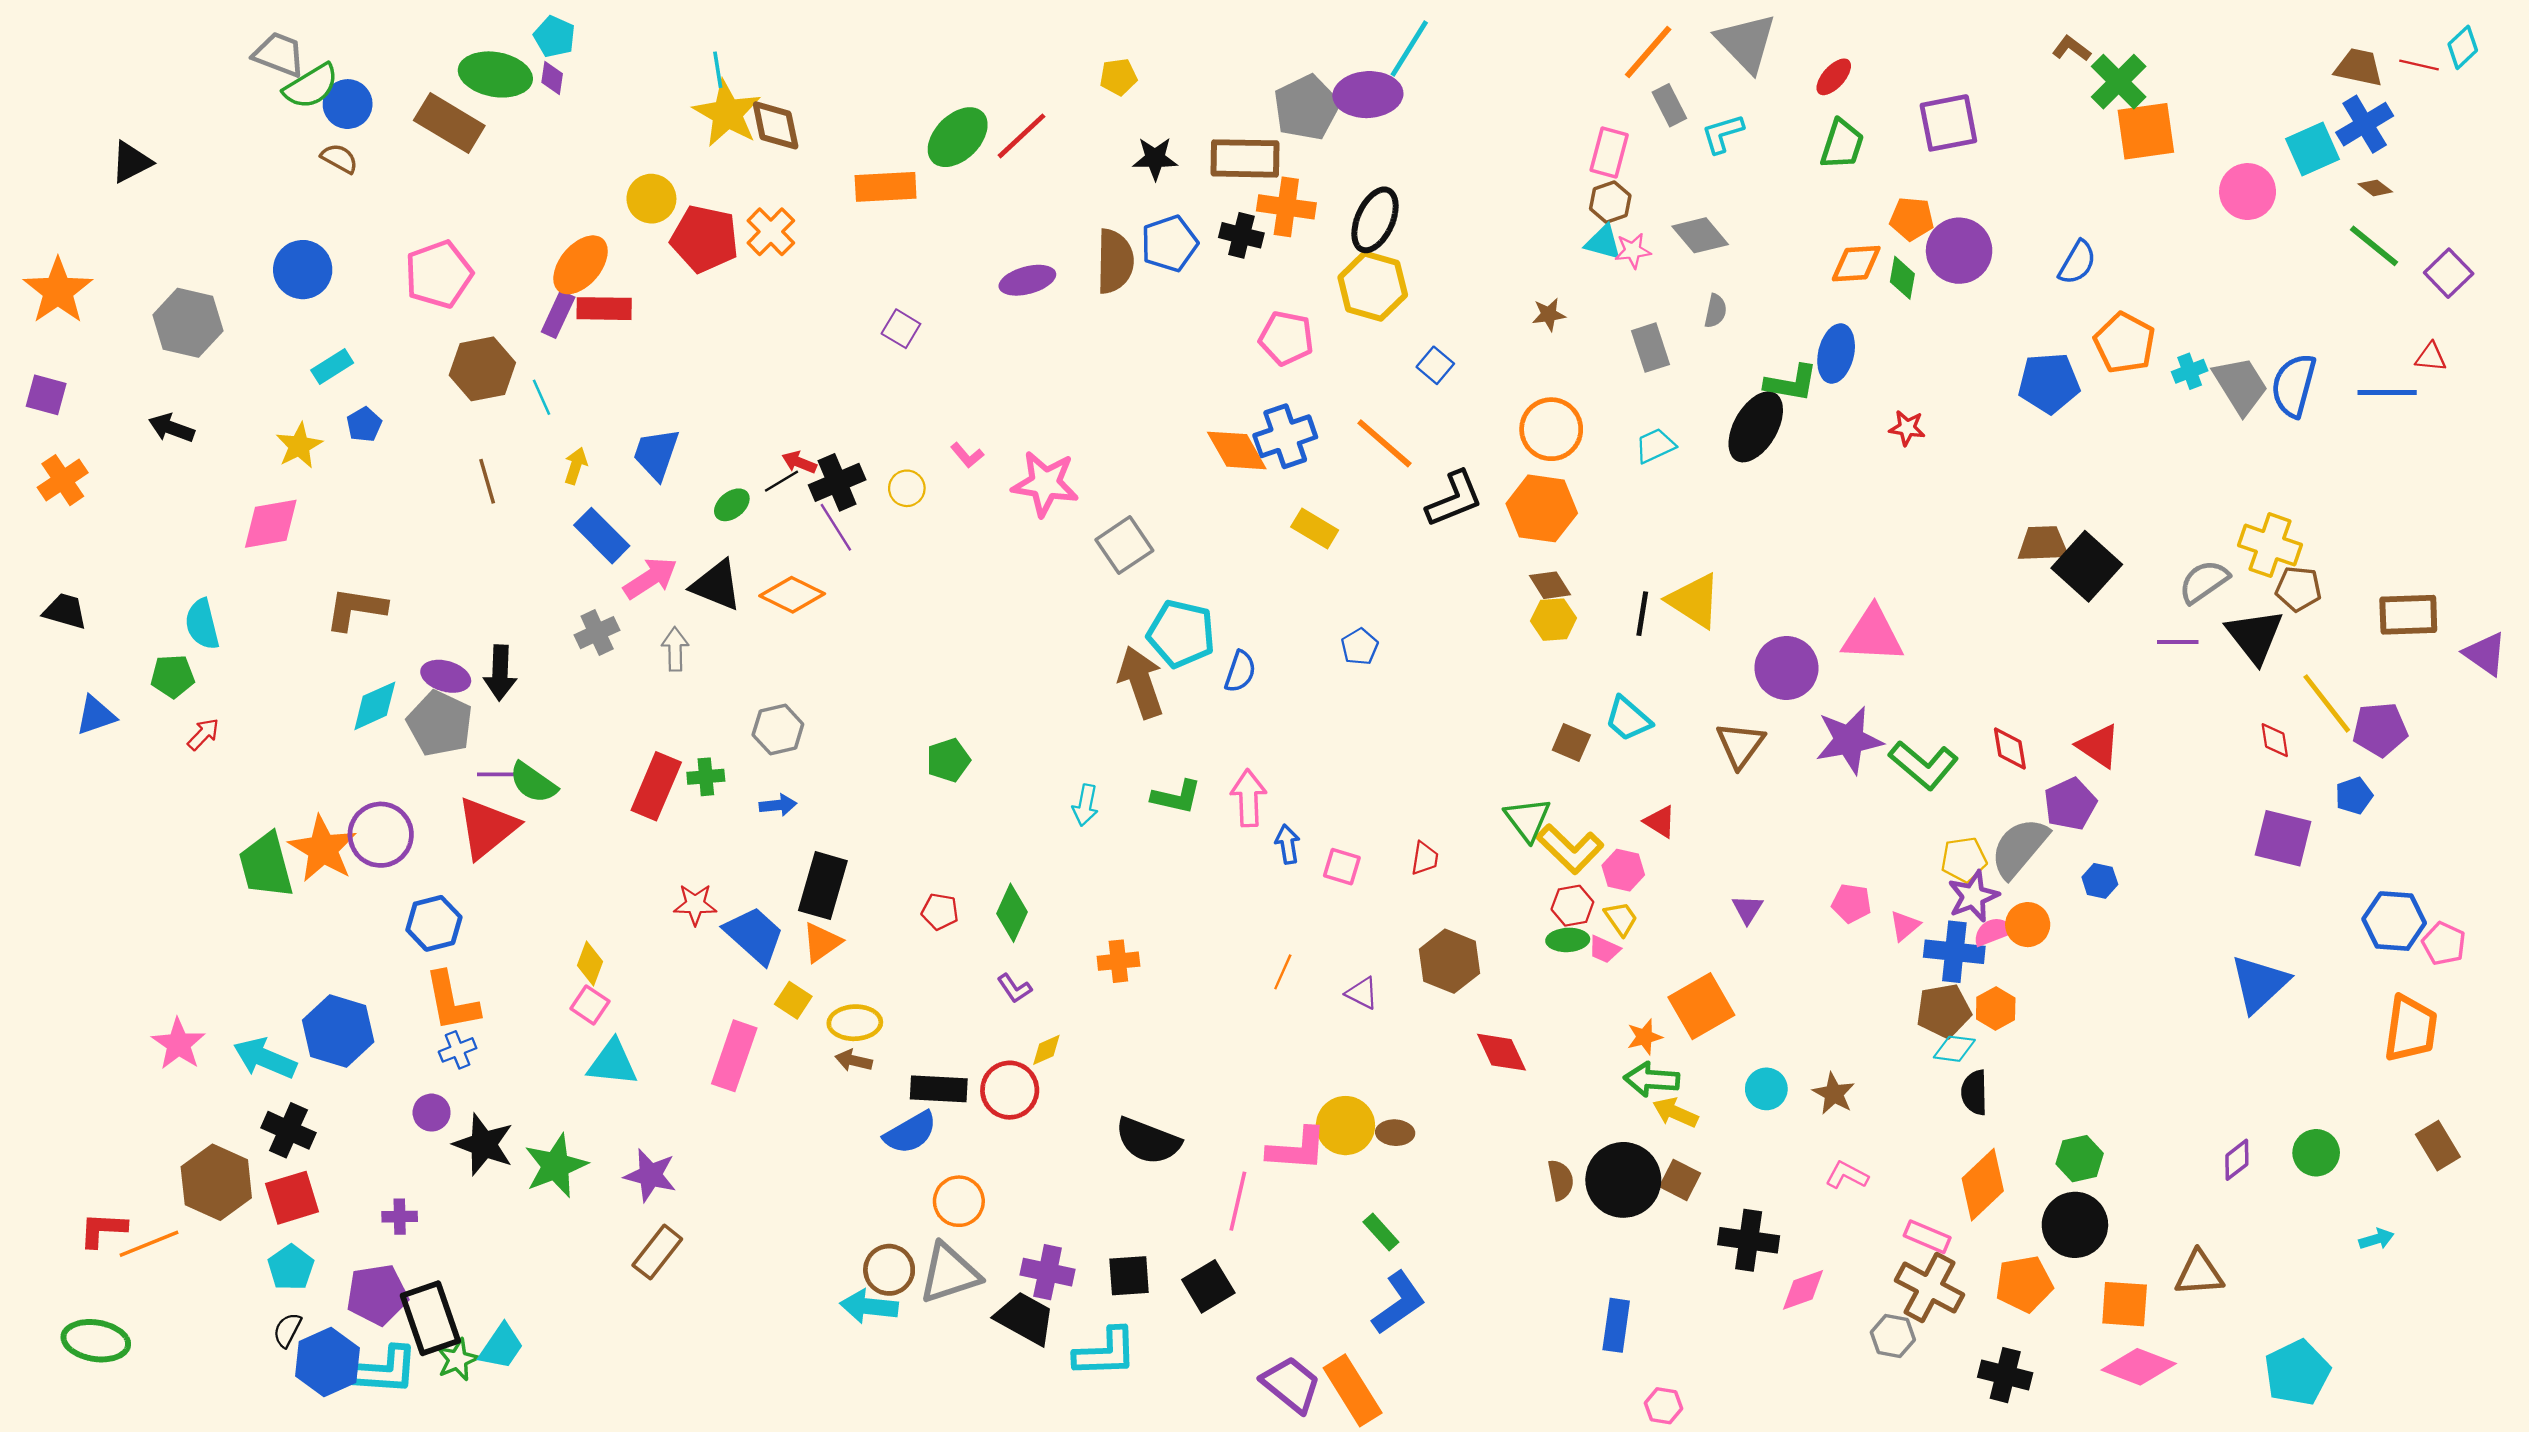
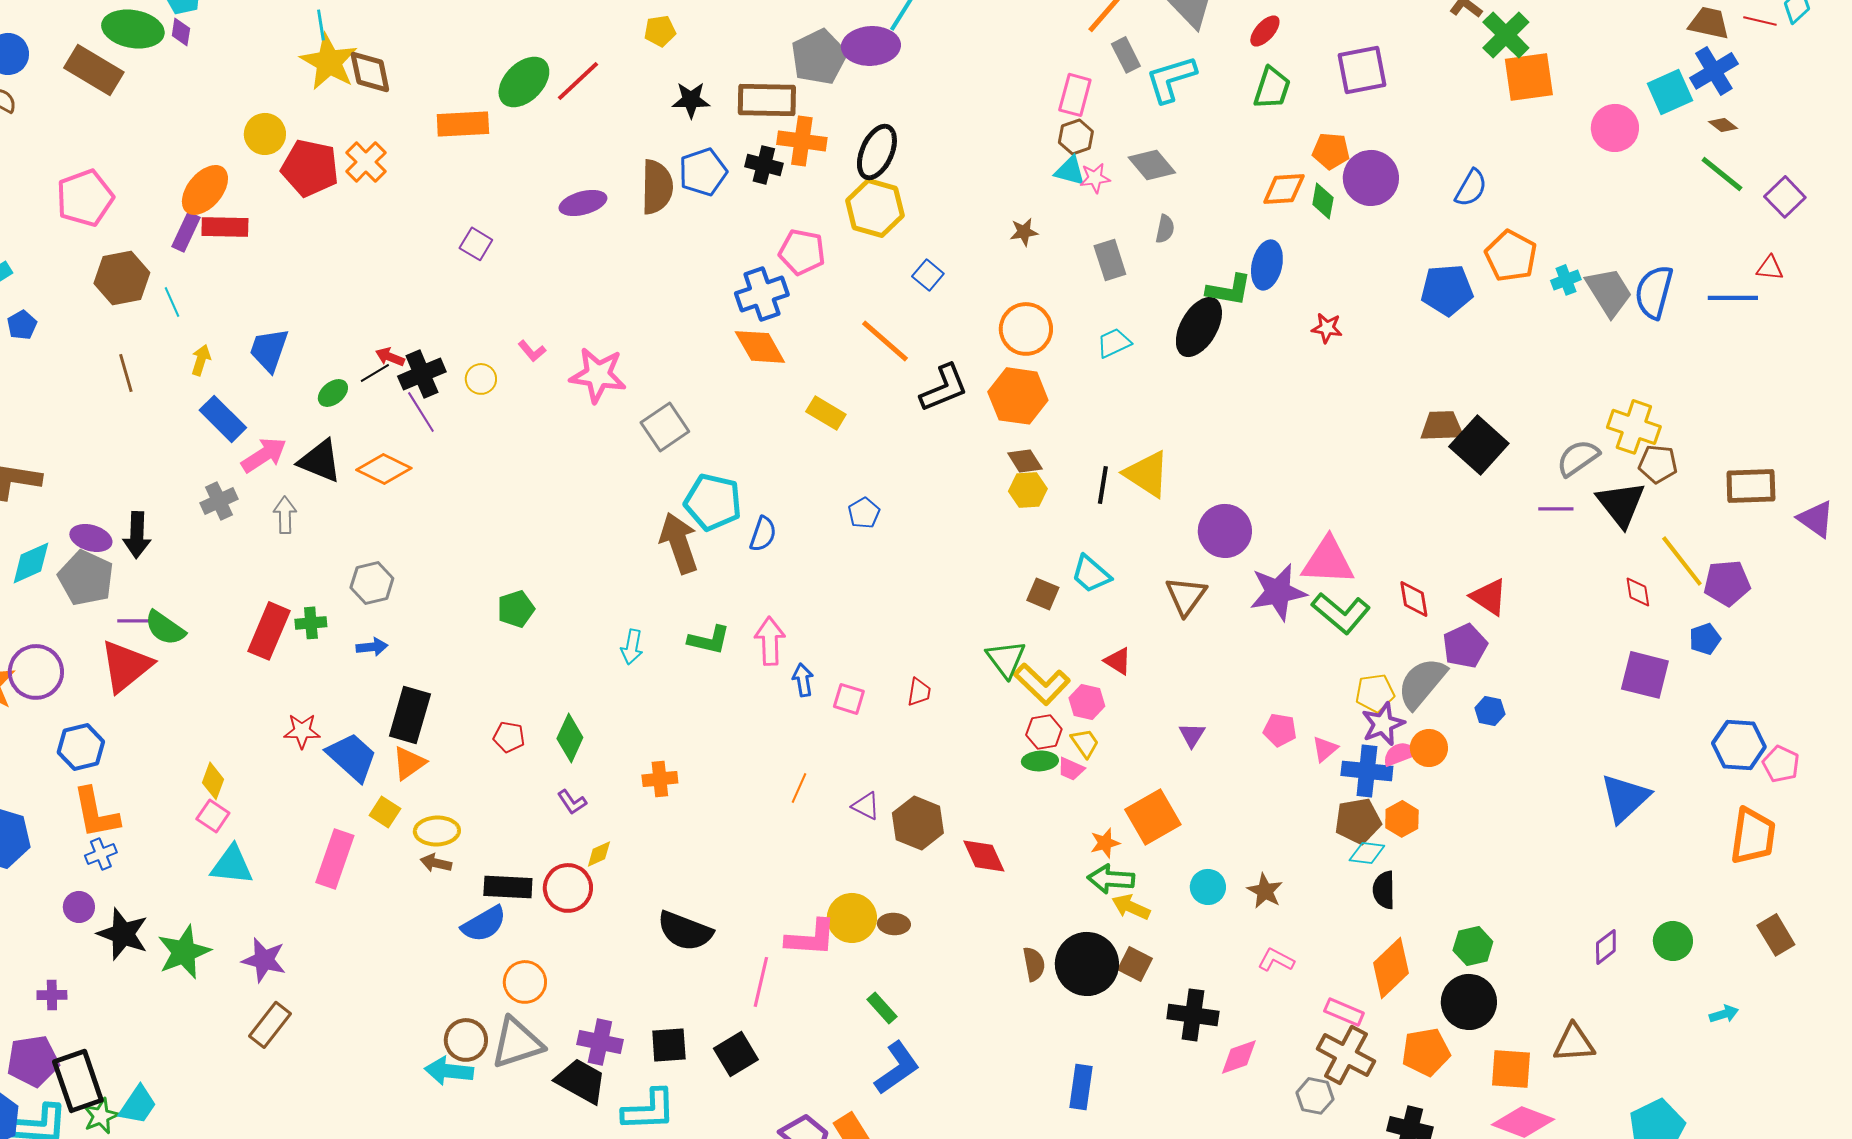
cyan L-shape: (1723, 134) -> (1171, 79), size x1.4
blue cross: (1285, 436) -> (762, 294), moved
pink triangle: (1873, 635) -> (1328, 561), moved
brown hexagon: (1449, 961) -> (918, 823), moved

